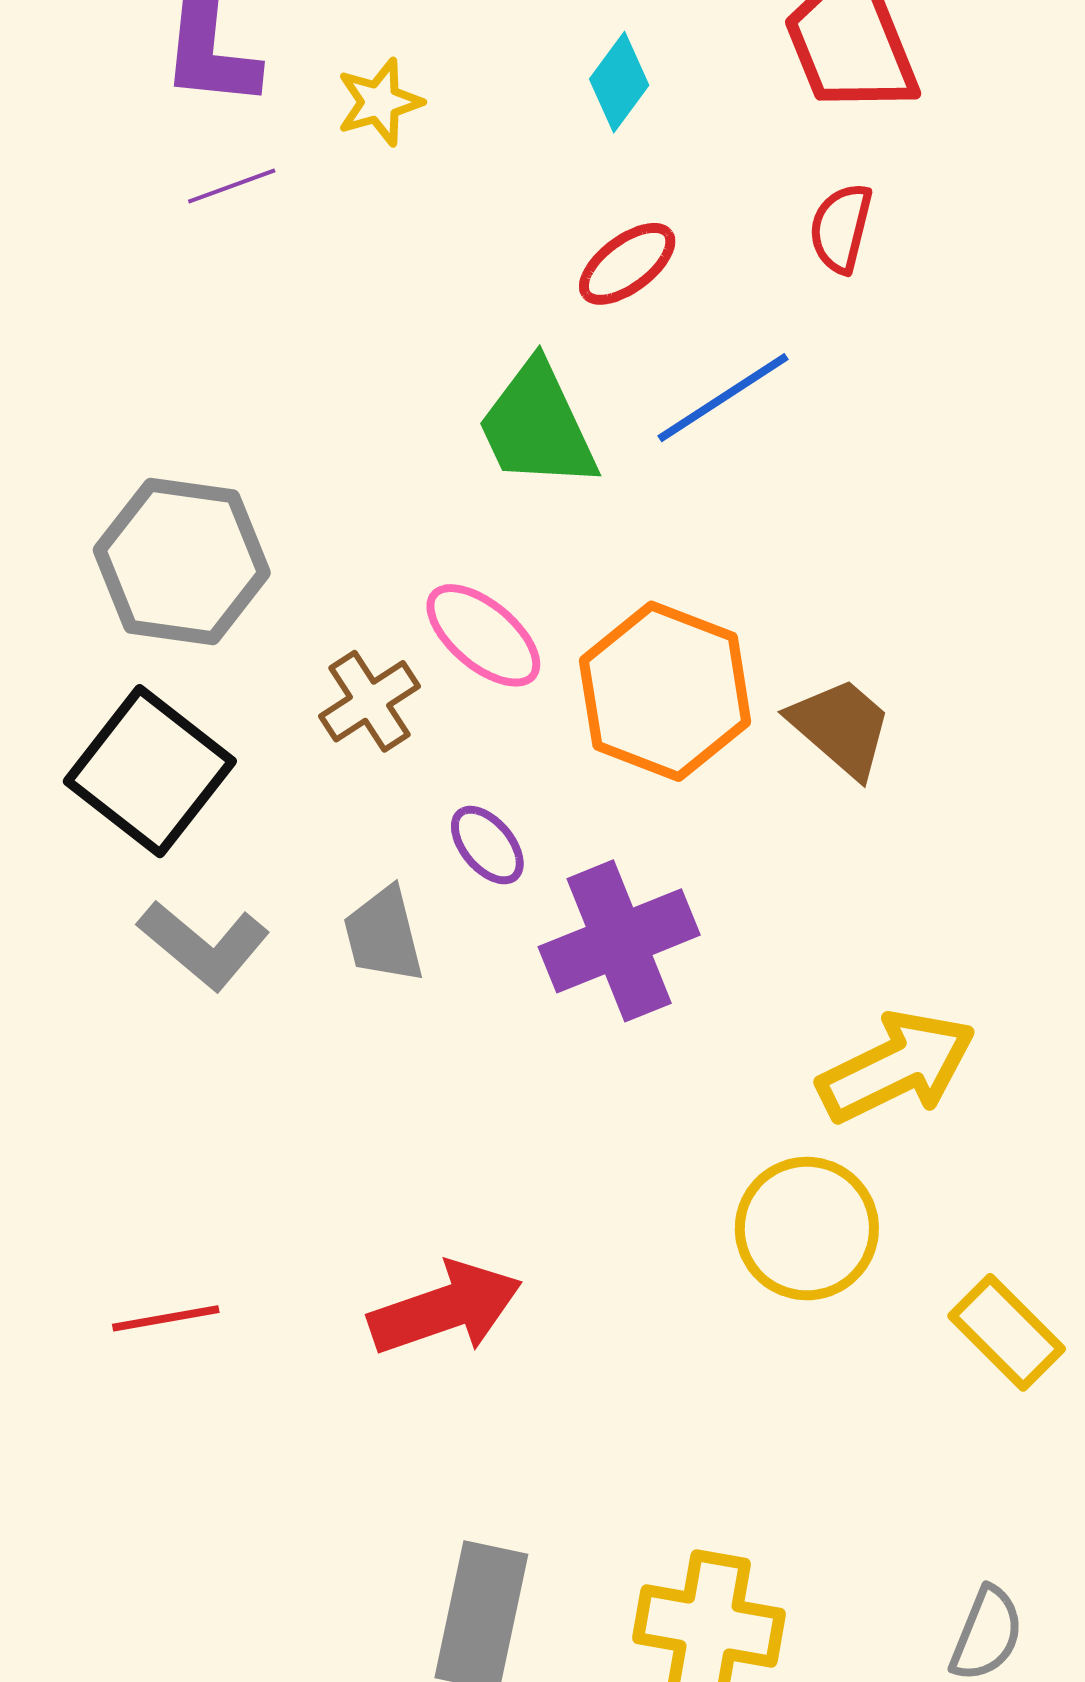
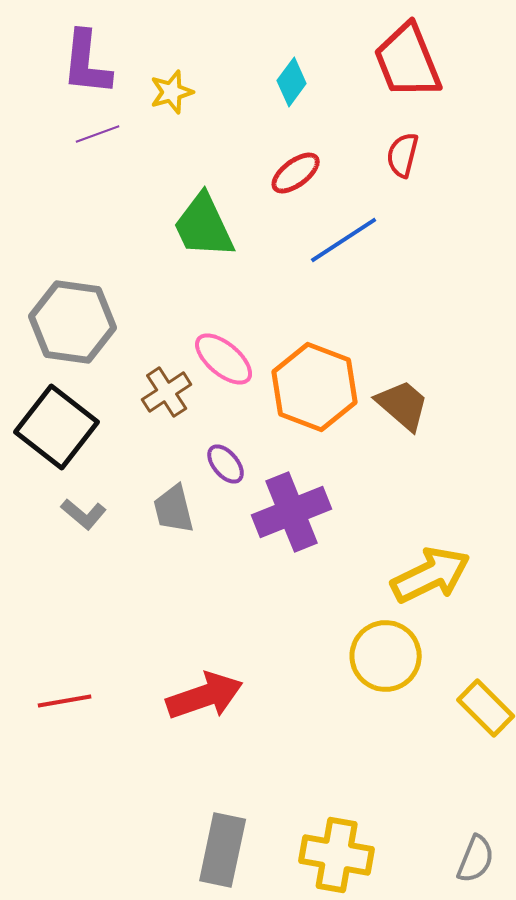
green trapezoid: (537, 426) -> (204, 226), moved
gray L-shape: (204, 945) -> (84, 514), size x0.7

